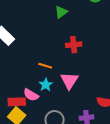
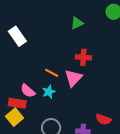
pink triangle: (69, 81) -> (73, 78), moved
pink semicircle: (31, 95) -> (28, 91), moved

